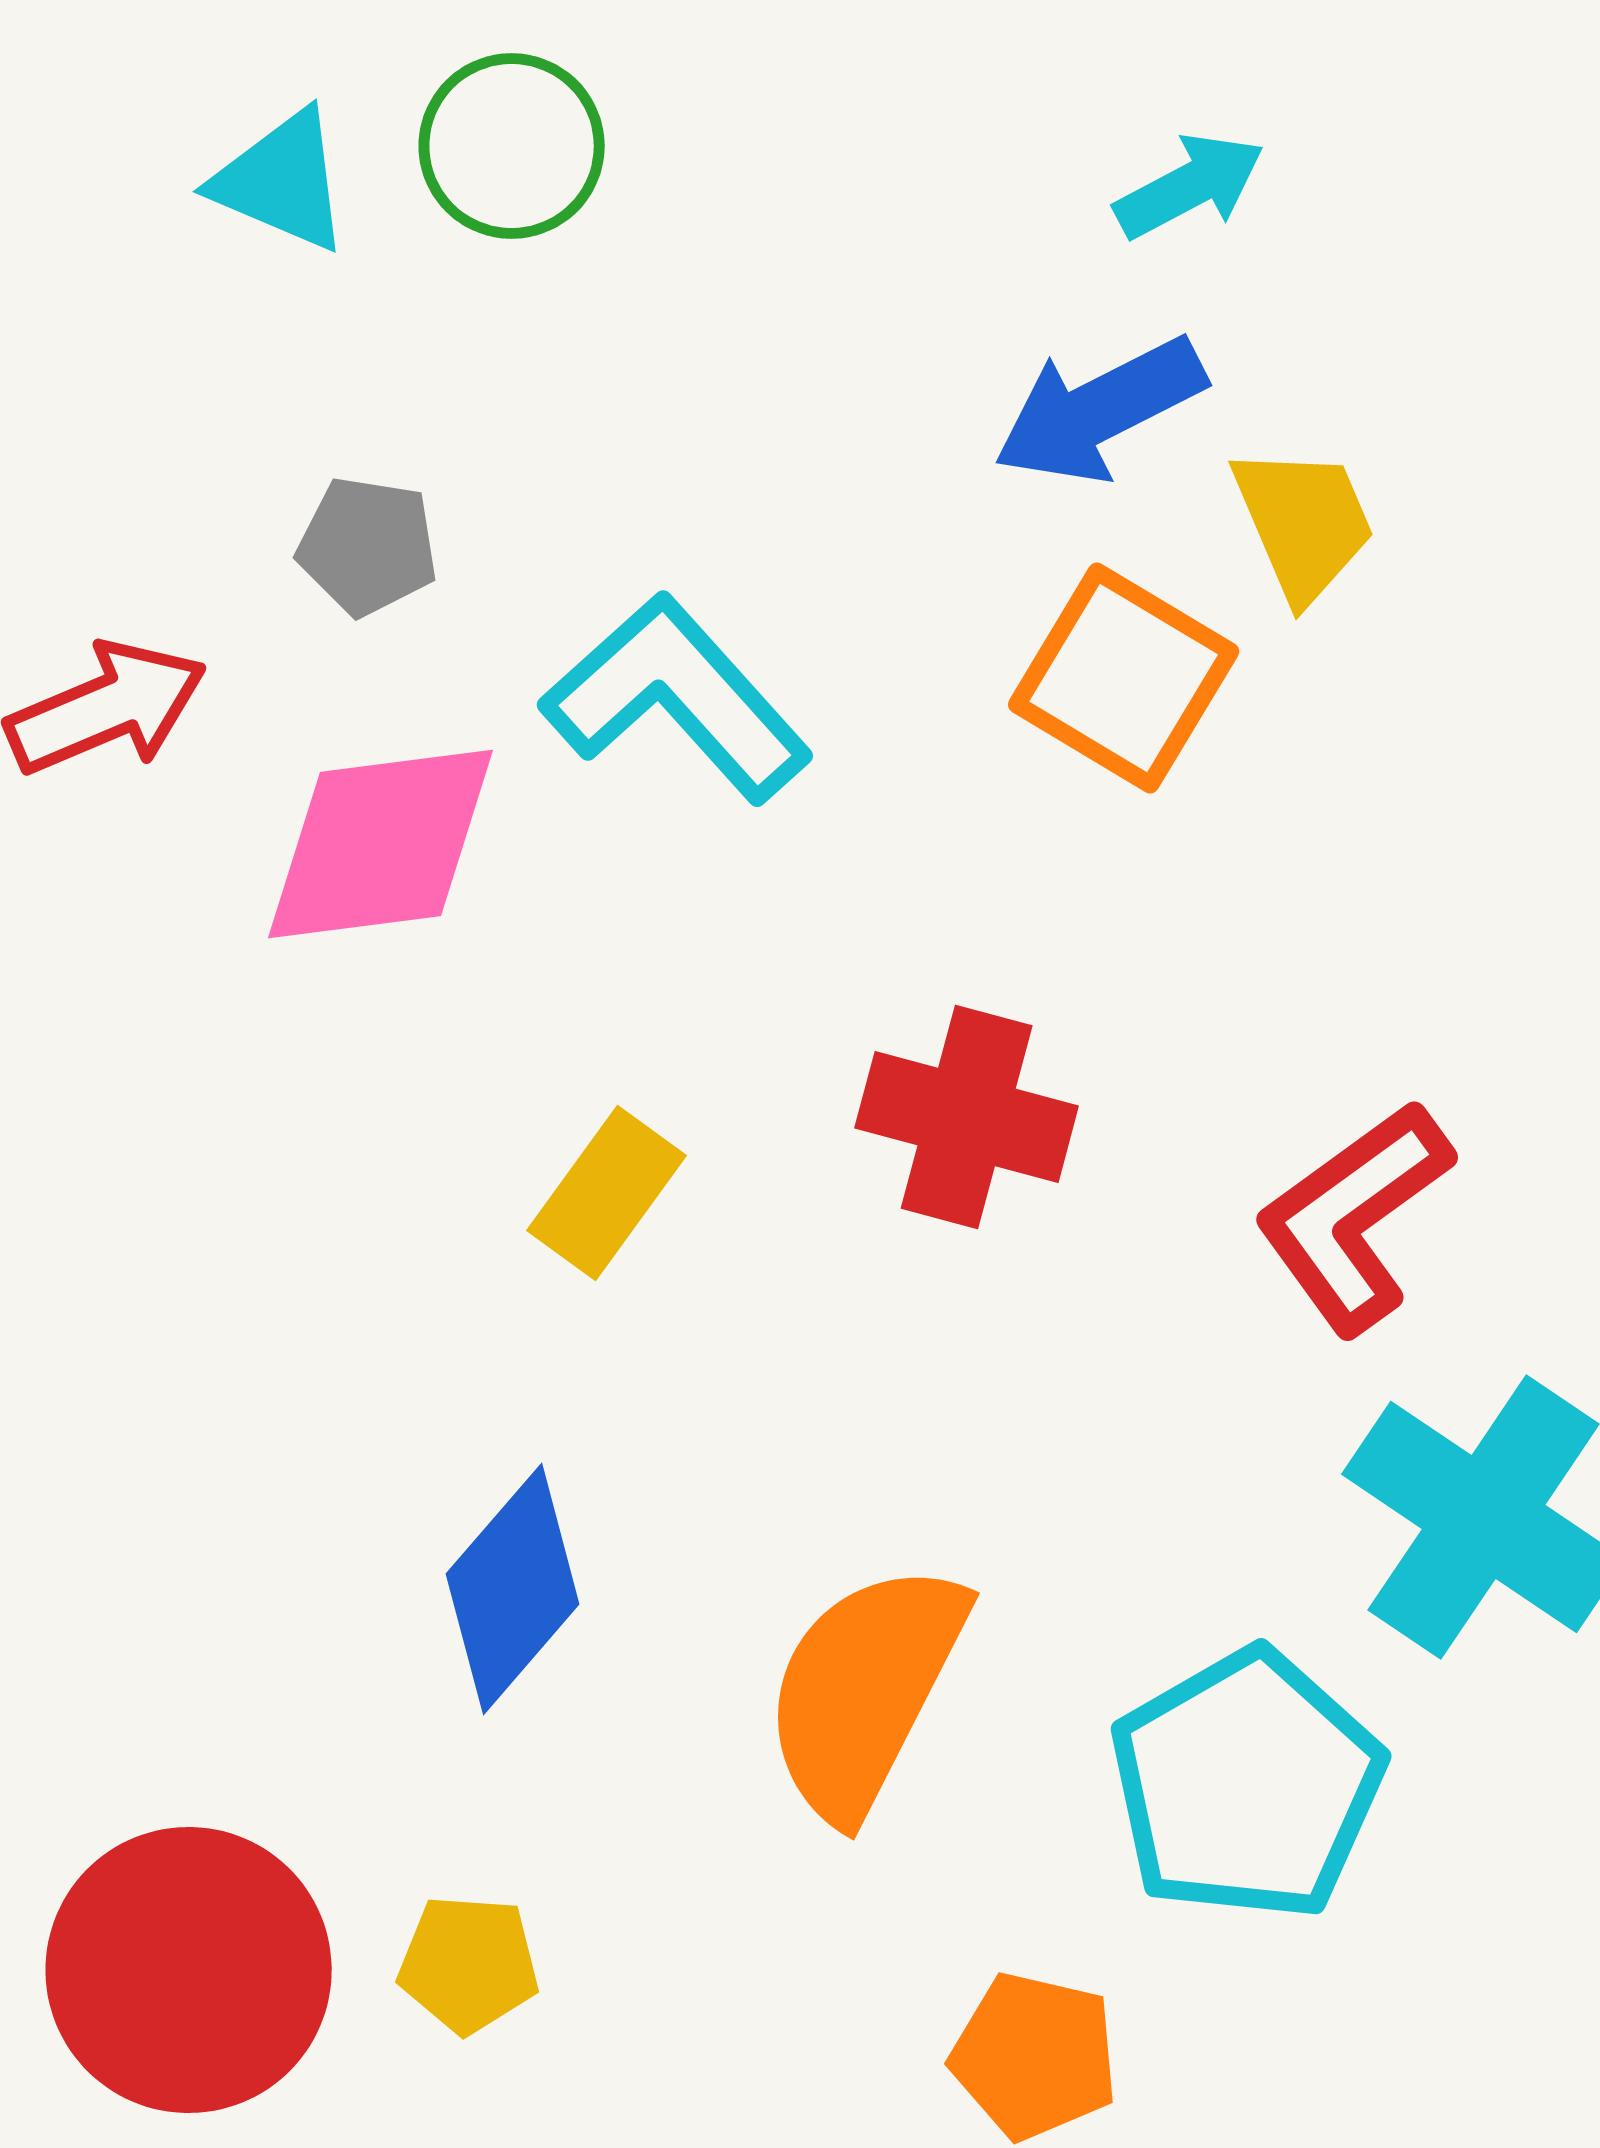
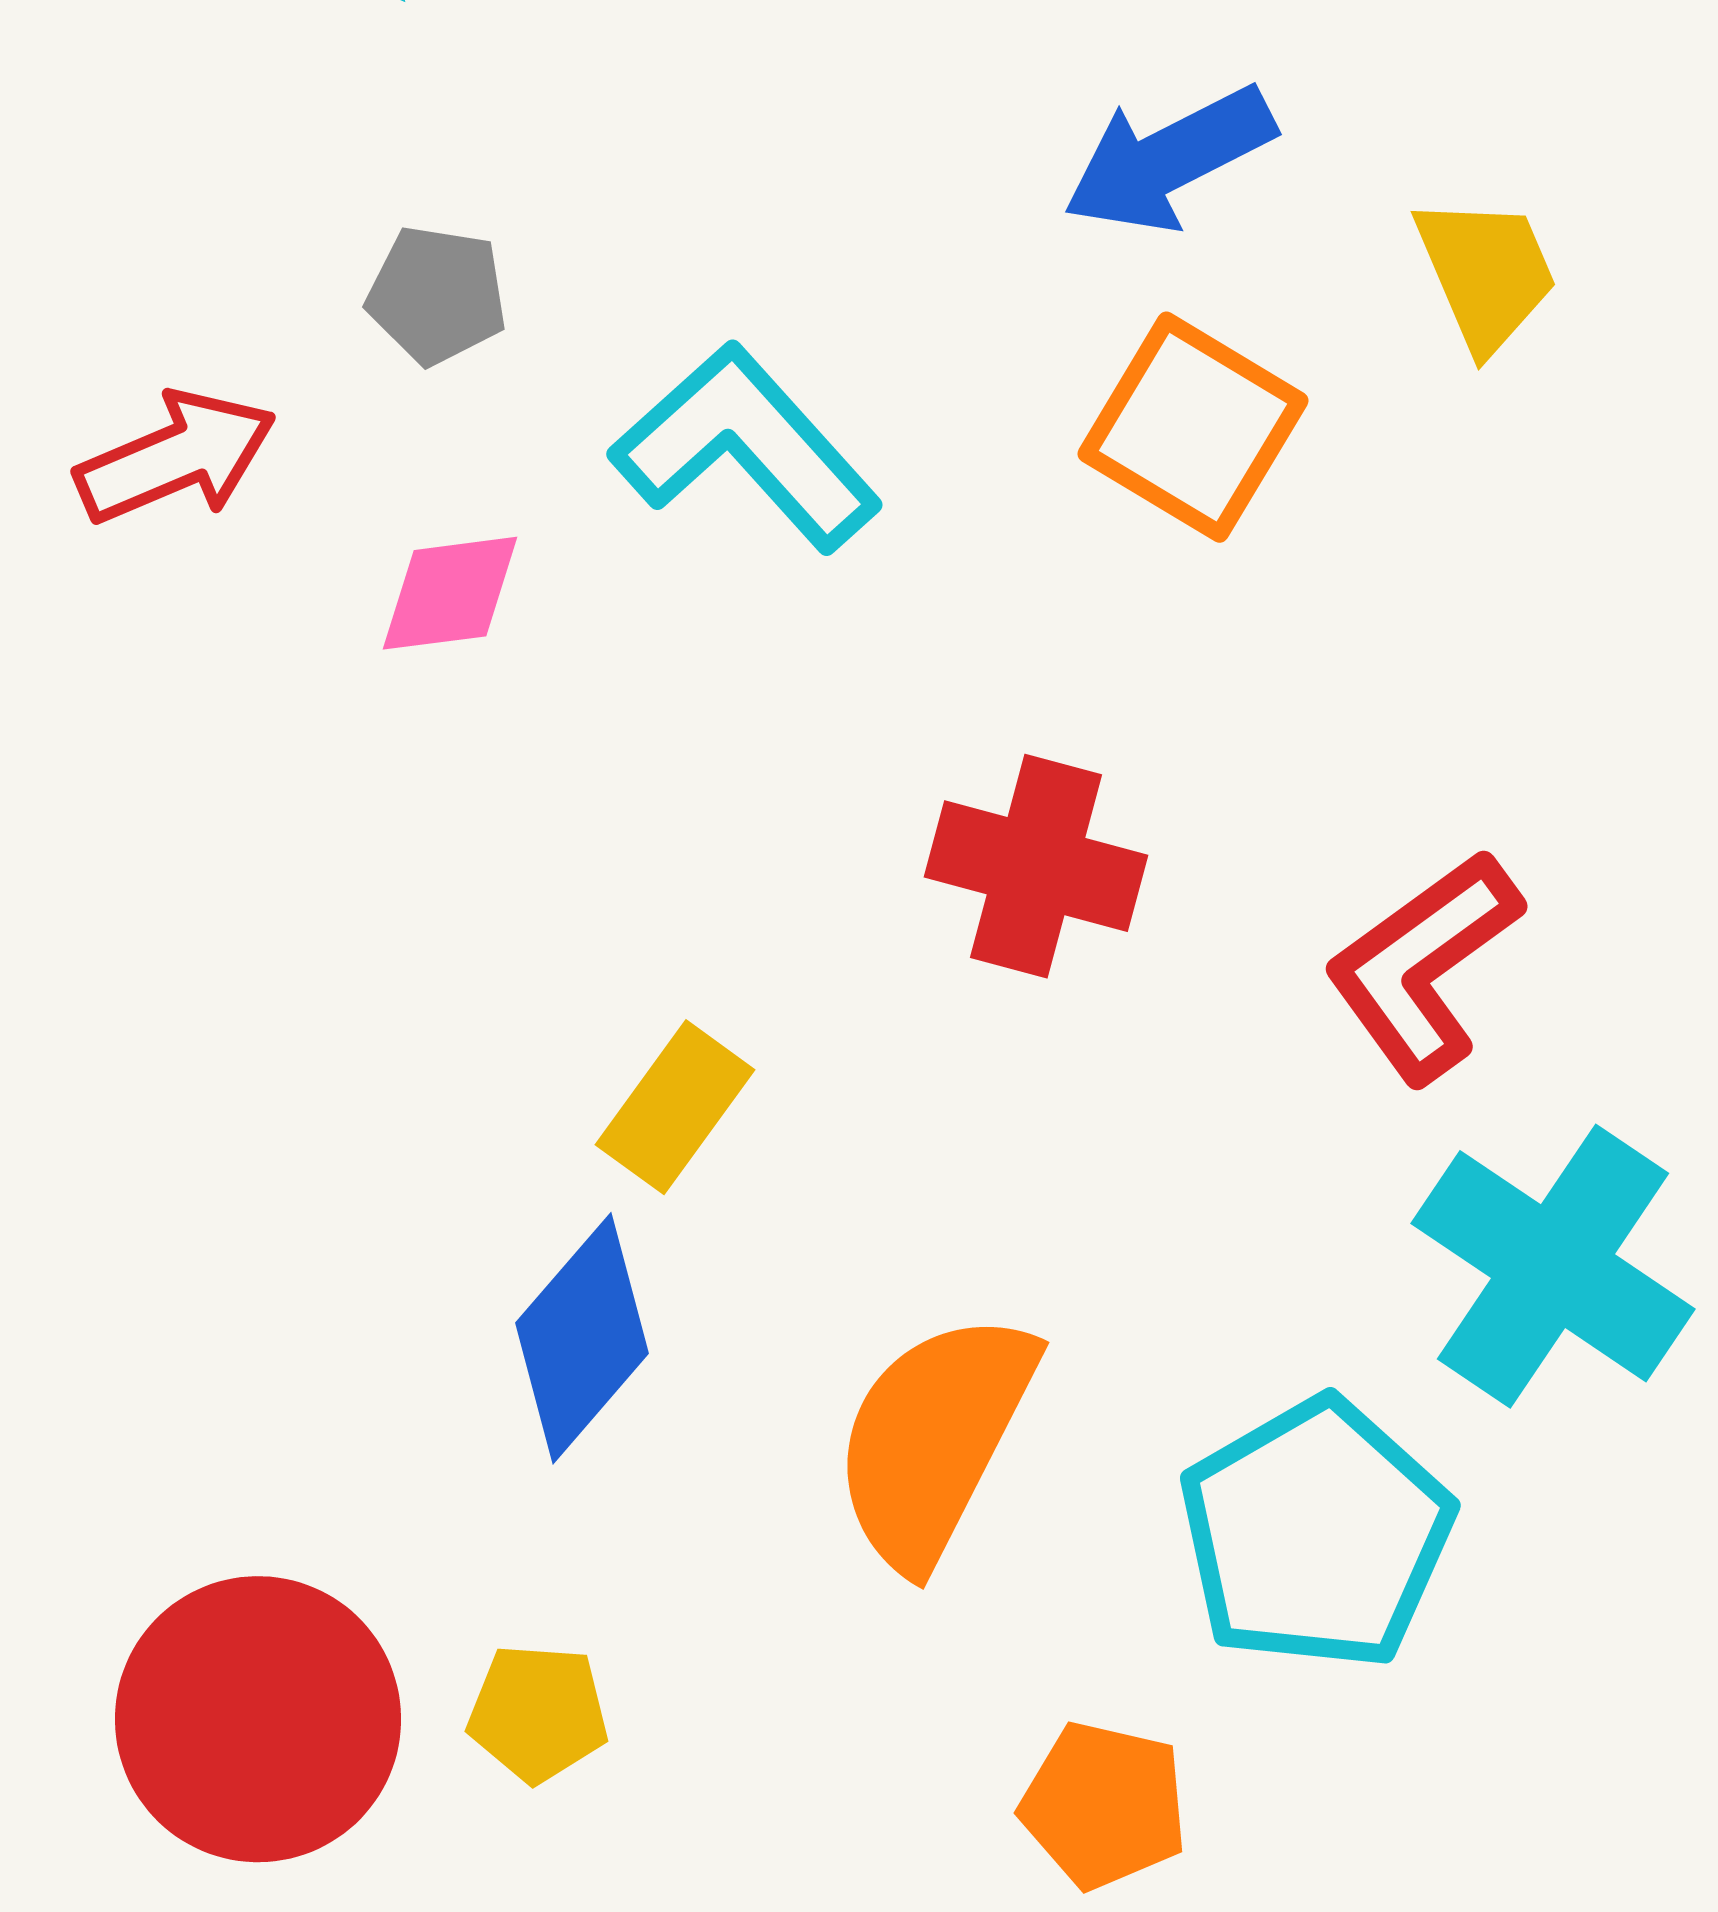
yellow trapezoid: (1304, 523) -> (1486, 273), moved
pink diamond: (381, 844) -> (450, 593), size x0.6
yellow rectangle: (607, 1193) -> (675, 1107), moved

